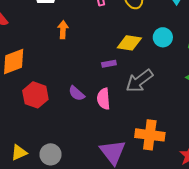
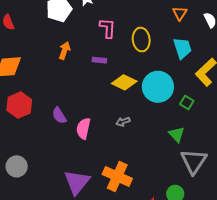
cyan circle: (163, 37) -> (158, 87), size x1.6
purple rectangle: (109, 64) -> (99, 60), moved
gray arrow: (139, 81) -> (123, 122), size x0.5

